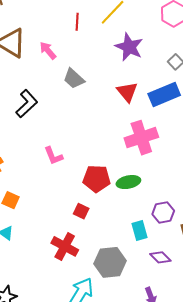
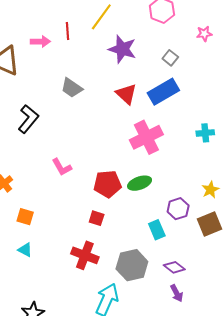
pink arrow: (48, 51) -> (40, 42), moved, turned 138
purple diamond: (160, 257) -> (174, 267), moved

